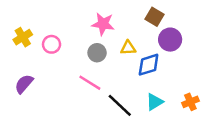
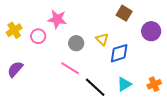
pink star: (103, 24) -> (57, 19), moved
purple circle: (170, 40) -> (151, 31), moved
yellow triangle: (128, 48) -> (102, 39), turned 48

